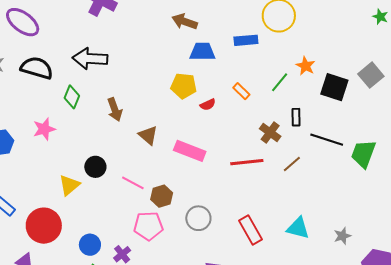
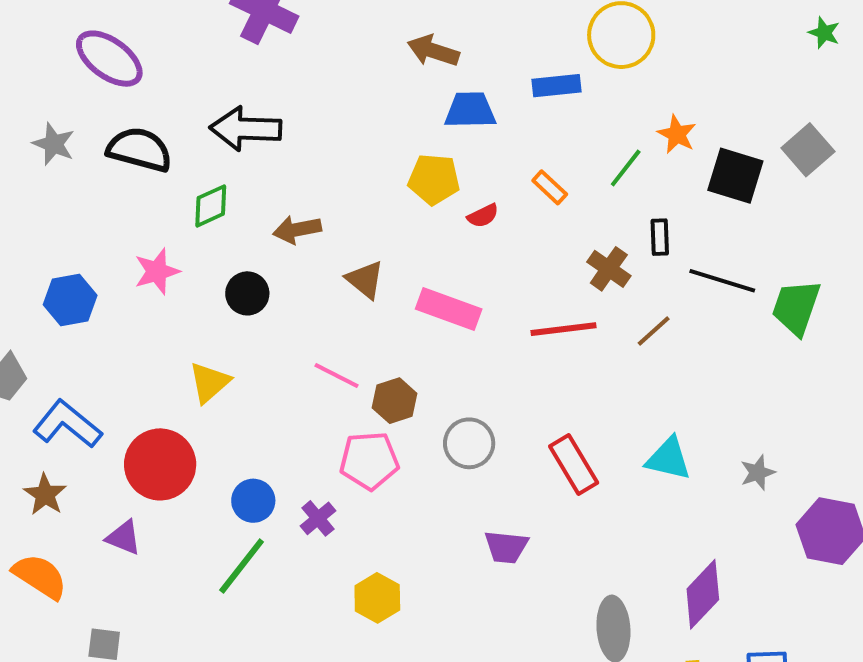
green diamond: (72, 97) -> (211, 206), turned 45
brown arrow: (115, 110) -> (297, 230), turned 100
black circle: (95, 167) -> (247, 293), moved

